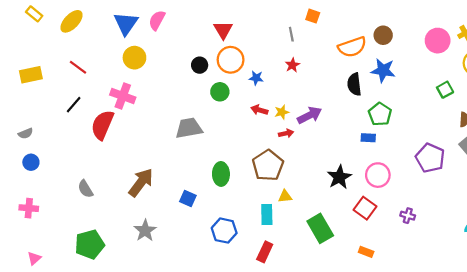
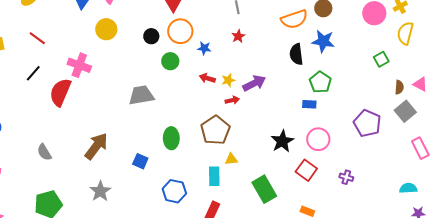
yellow circle: (134, 58) -> (106, 29), moved

